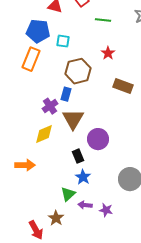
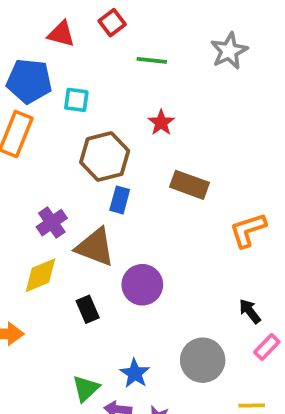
blue rectangle: (66, 94) -> (120, 200), moved
brown triangle: (73, 119) -> (95, 247), turned -40
black rectangle: (78, 156) -> (88, 309), moved
blue star: (83, 177) -> (135, 373), moved

